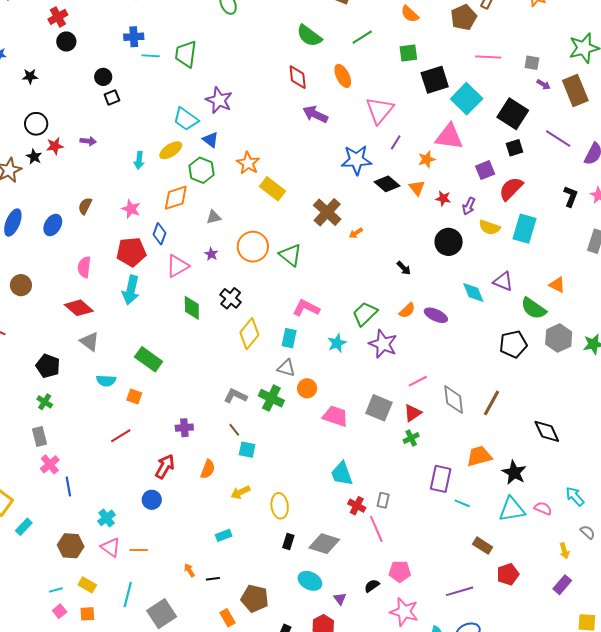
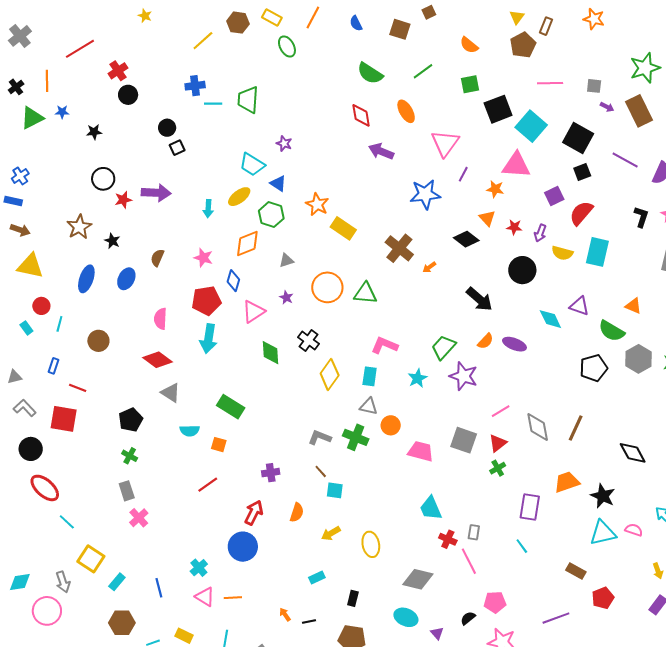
purple star: (219, 100) -> (284, 144), size x0.6
purple arrow: (88, 141) -> (156, 193), size x1.8
black star: (34, 157) -> (112, 241), moved
orange star: (427, 159) -> (495, 189), turned 30
black diamond: (387, 184) -> (466, 239), moved
green triangle: (290, 255) -> (365, 293), turned -30
black arrow: (404, 268) -> (479, 299), size x1.8
black pentagon: (48, 366) -> (131, 420), turned 30
blue line: (68, 487) -> (159, 588), moved
blue circle: (152, 500) -> (243, 547), size x1.5
cyan line: (462, 503) -> (522, 546), moved, turned 35
black rectangle: (288, 541) -> (353, 598), moved
brown hexagon: (71, 546) -> (122, 623), moved

